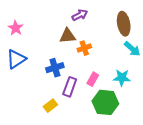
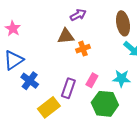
blue cross: (55, 68) -> (30, 81), moved, turned -36
yellow rectangle: (50, 106) -> (49, 107), size x1.5

